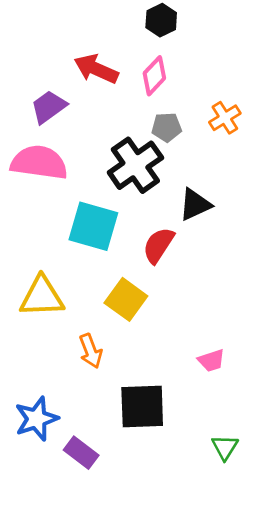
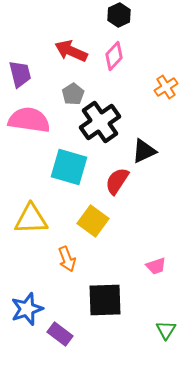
purple trapezoid: (49, 107) -> (20, 74), moved, turned 112
gray pentagon: (167, 127) -> (73, 94), moved, turned -30

